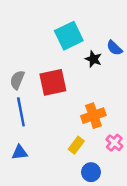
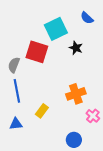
blue semicircle: (114, 48) -> (87, 18), moved
red square: (53, 82) -> (37, 52), moved, turned 30
yellow rectangle: (76, 145) -> (42, 111), moved

